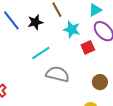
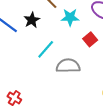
red square: (88, 47) -> (90, 39), moved

